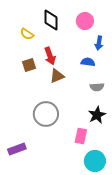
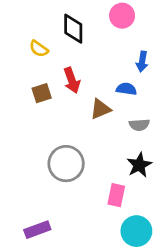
pink circle: (85, 21) -> (122, 16), moved
brown triangle: (57, 76) -> (101, 109), moved
purple rectangle: (17, 149) -> (37, 230), moved

